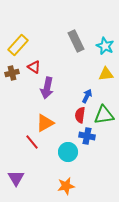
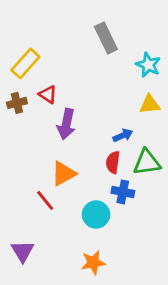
gray rectangle: (76, 41) -> (106, 38), moved
blue arrow: (87, 96) -> (123, 135), turned 40

